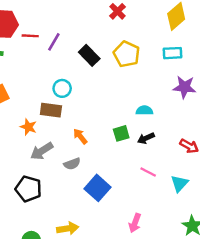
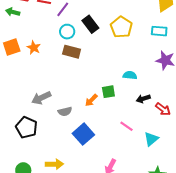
cyan circle: (62, 88) -> (67, 32), moved
brown rectangle: (51, 110) -> (72, 52), moved
orange star: (28, 127) -> (34, 48), moved
orange arrow: (80, 136) -> (91, 100), moved, turned -104
black arrow: (146, 138) -> (143, 99), moved

